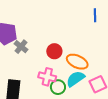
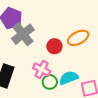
gray cross: (21, 47) -> (23, 34), size x1.6
orange ellipse: (77, 62) -> (78, 38), moved, turned -65

